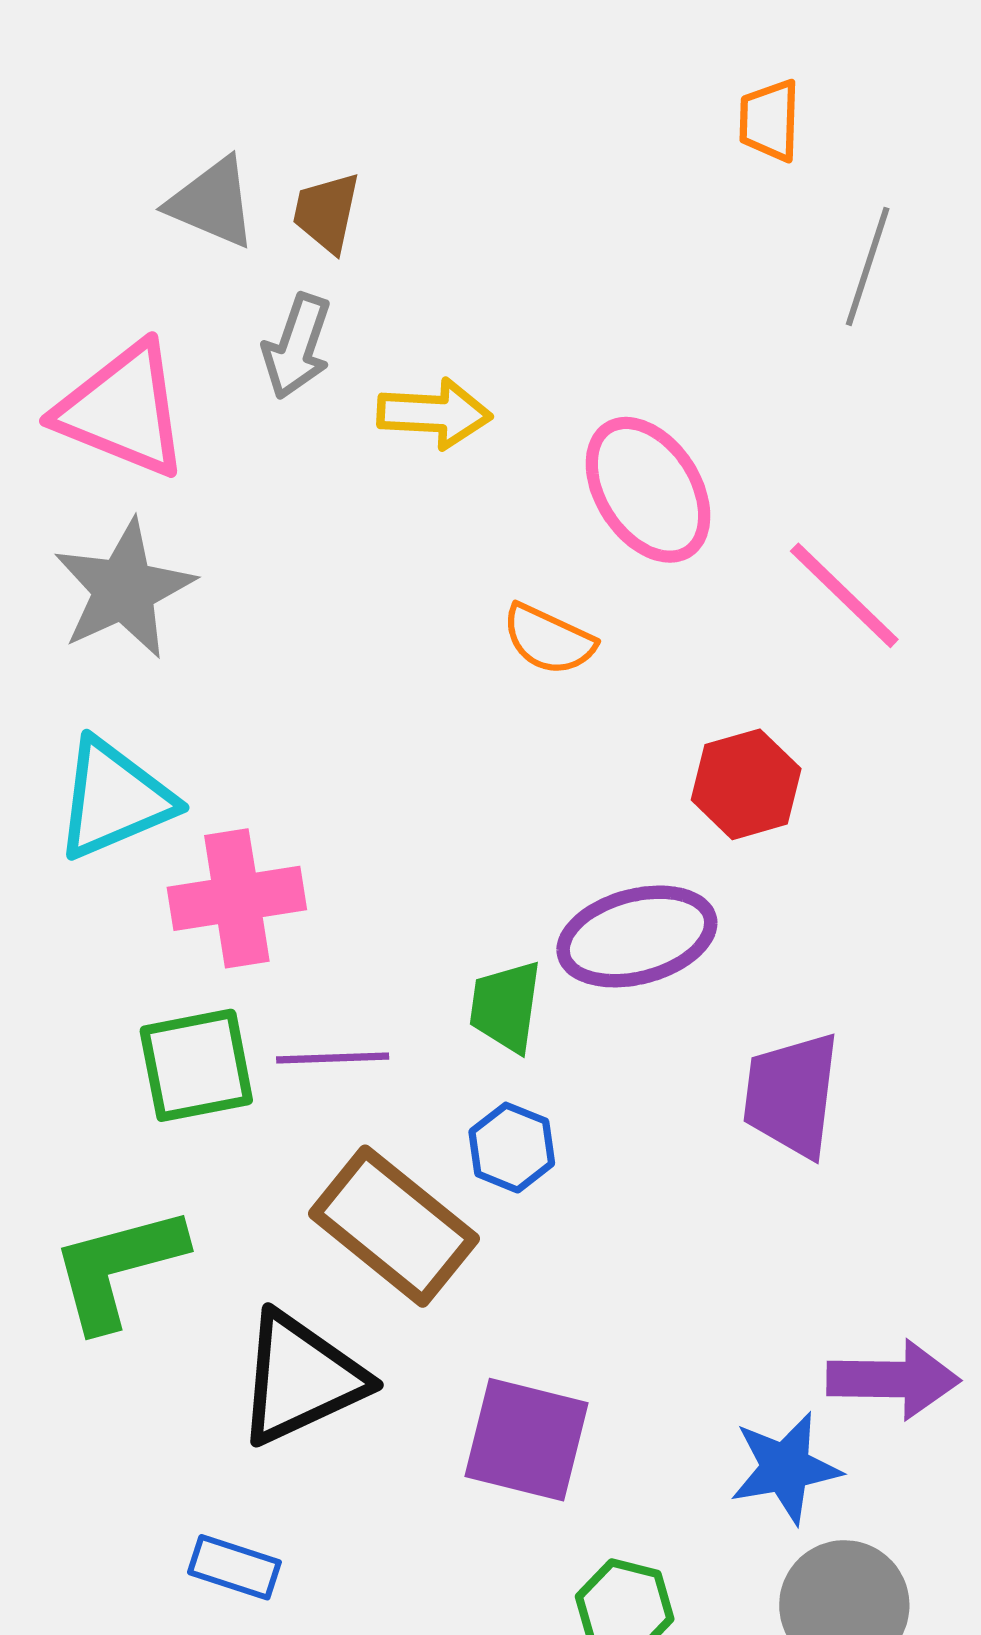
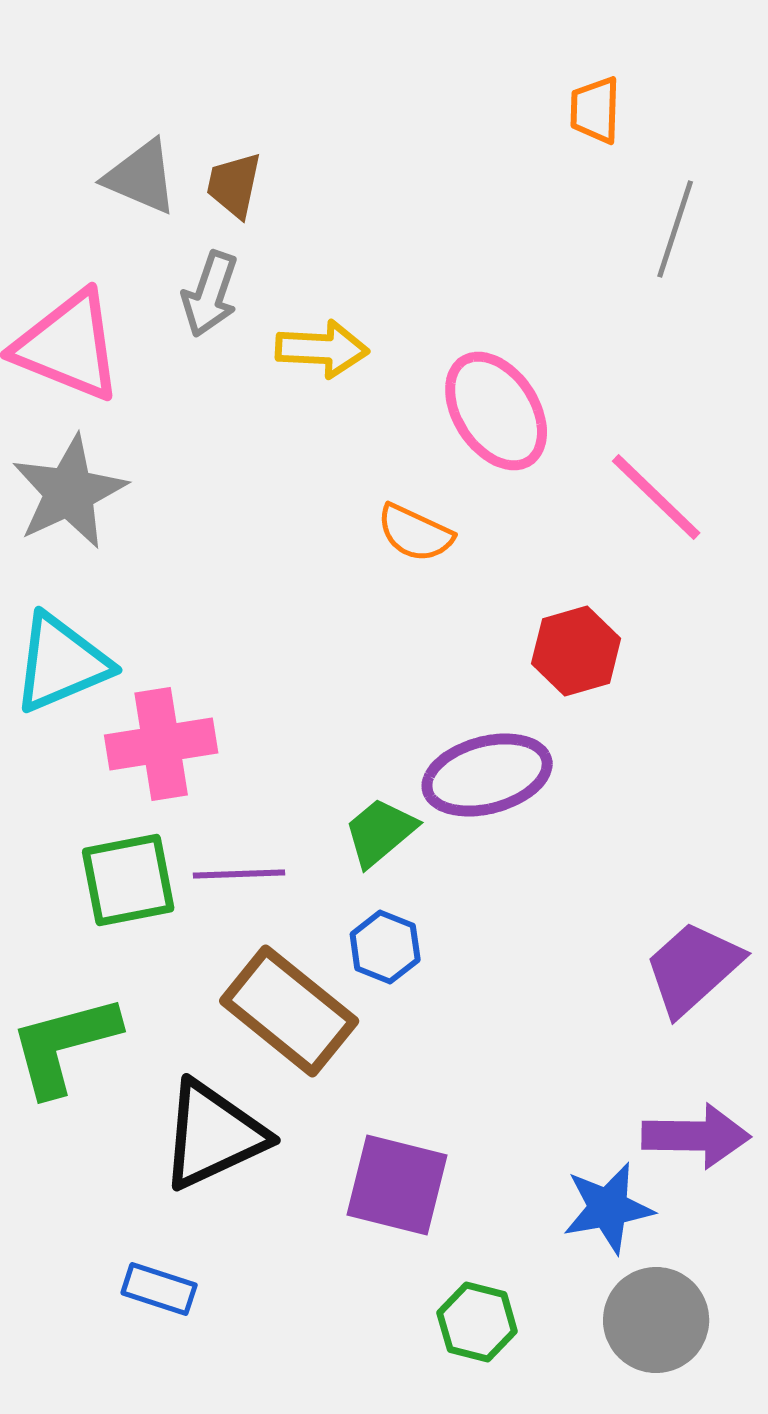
green trapezoid: (506, 1006) -> (380, 832), turned 42
purple trapezoid: (792, 1095) -> (693, 968), moved, turned 41

